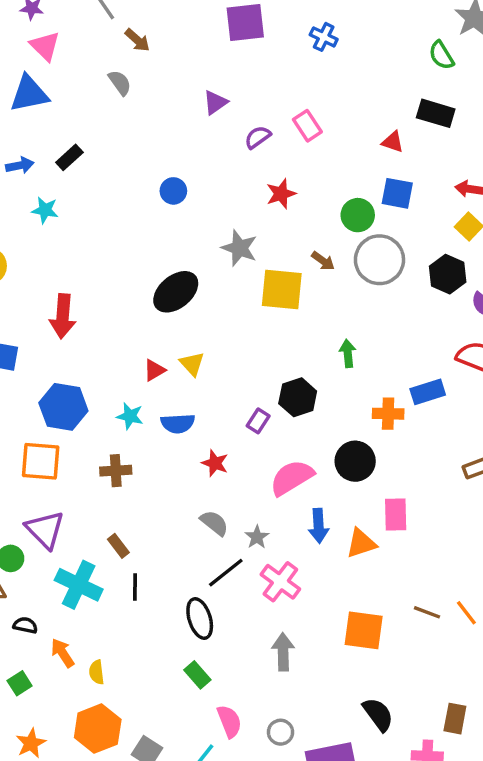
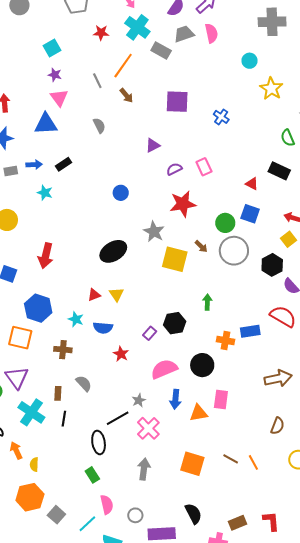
brown arrow: (137, 40) -> (126, 95), moved
red star: (281, 194) -> (183, 204), size x1.5
gray semicircle: (214, 523) -> (84, 383), moved
brown rectangle: (118, 546) -> (58, 393), turned 32
brown rectangle: (455, 719) -> (237, 523), turned 48

